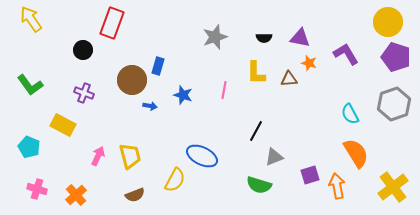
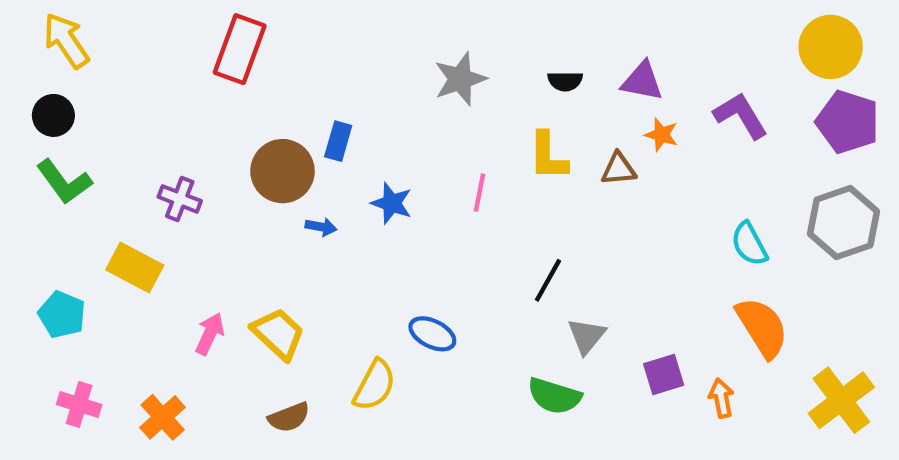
black circle: (83, 50) -> (53, 115), moved
yellow trapezoid: (130, 156) -> (278, 334), turned -32
blue ellipse: (202, 156) -> (432, 334), size x0.7
gray triangle: (274, 157) -> (587, 336), turned -30
orange arrow: (337, 186) -> (721, 398), size x0.7

